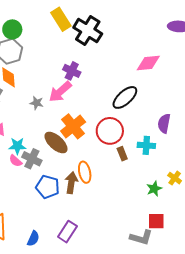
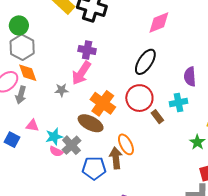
gray cross: (32, 159) -> (71, 145), turned 36

